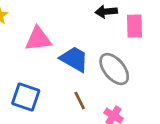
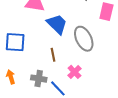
blue square: (26, 97) -> (15, 42), turned -30

